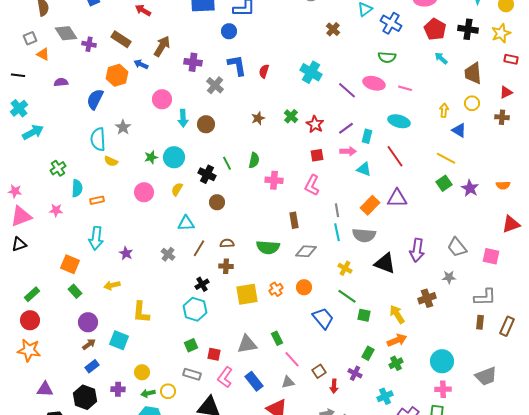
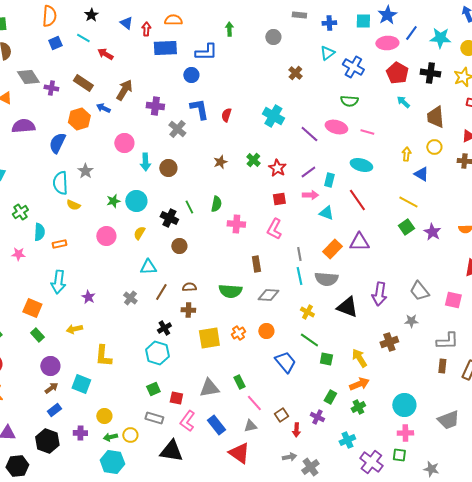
purple semicircle: (61, 82) -> (23, 126), size x1.6

